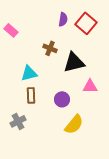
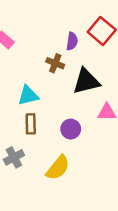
purple semicircle: (63, 19) -> (72, 41), moved
yellow semicircle: (74, 124) -> (58, 168), moved

